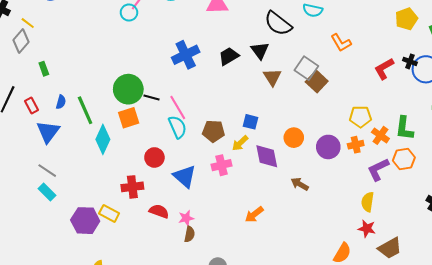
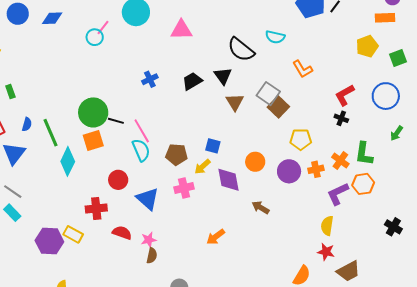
blue cross: (186, 55) -> (150, 79), size x0.6
black cross: (410, 61) -> (341, 118), moved
yellow pentagon: (360, 117) -> (301, 139), moved

